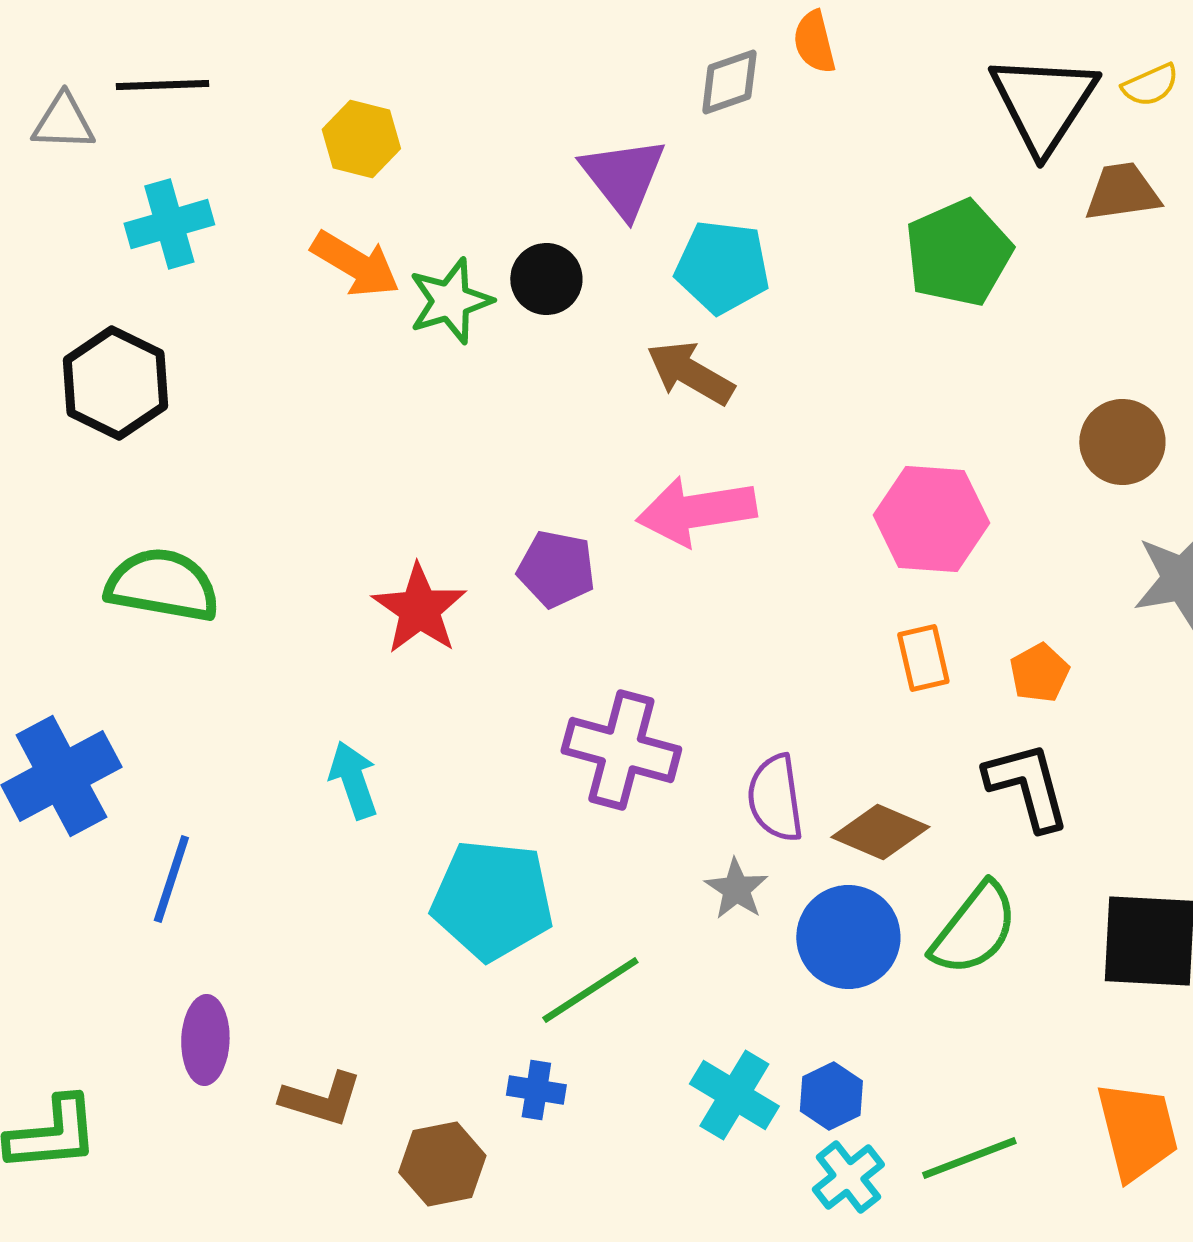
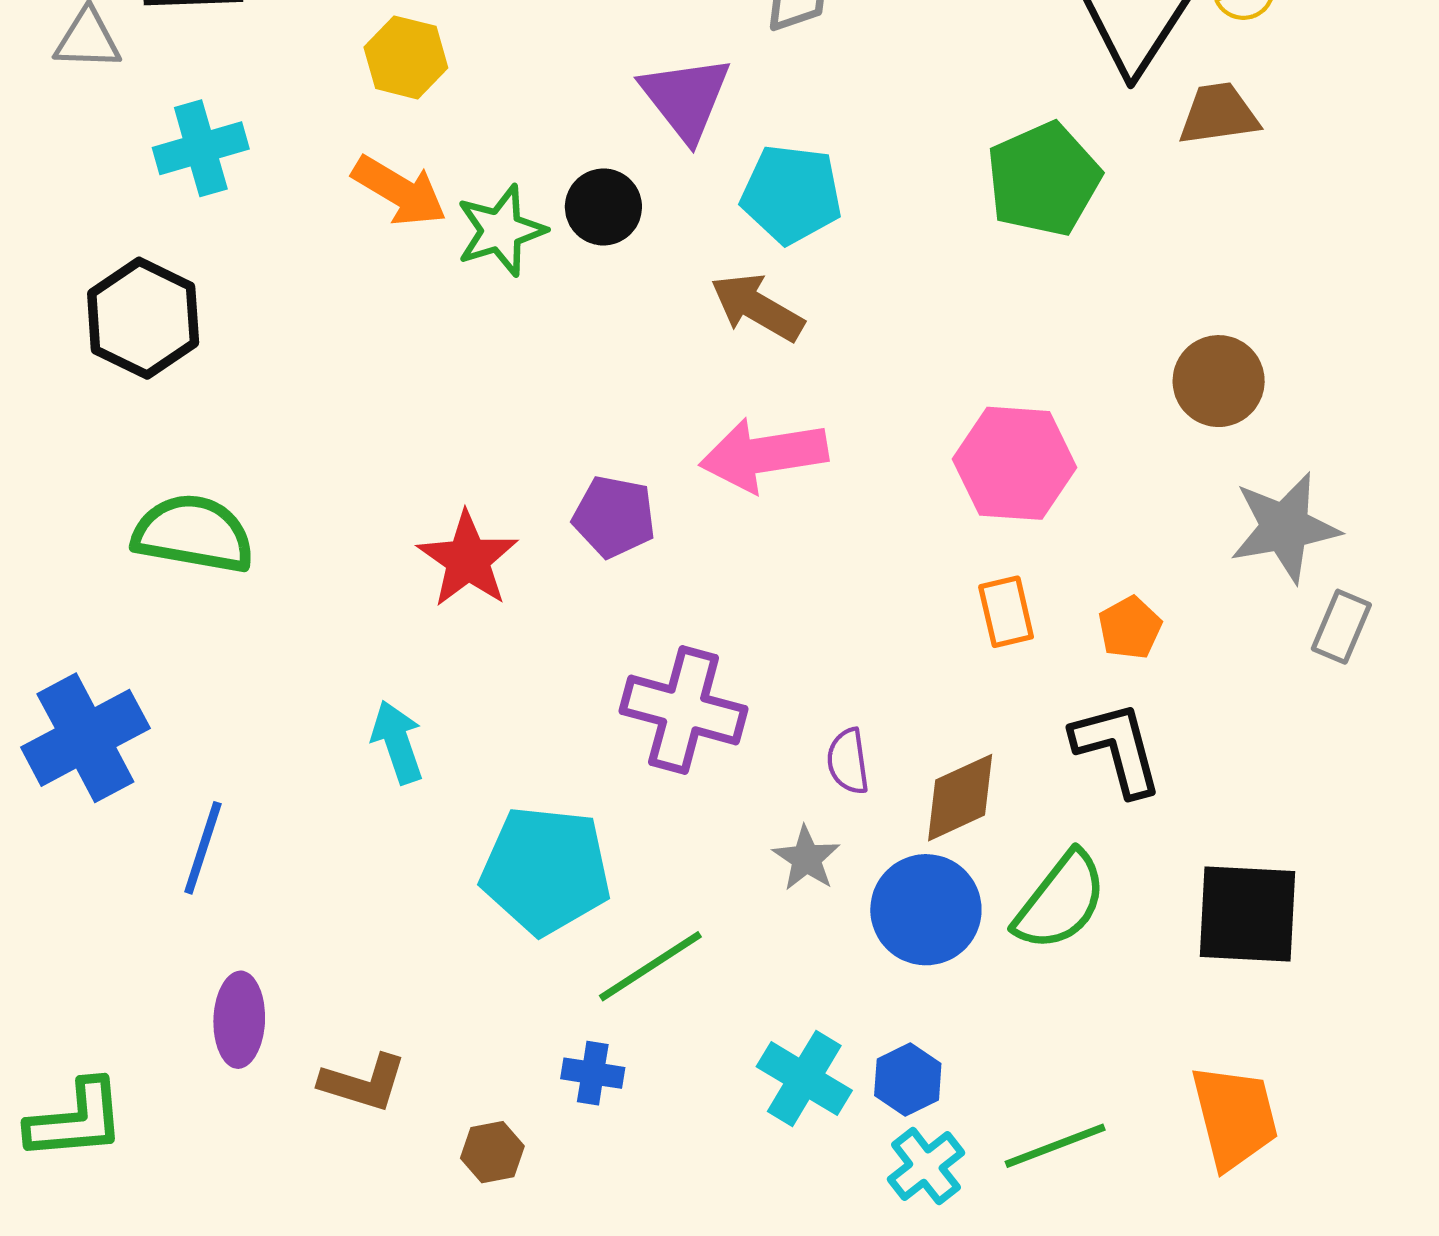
purple semicircle: (775, 798) -> (848, 761), size x0.7
brown diamond: (880, 832) -> (960, 798), turned -48
brown hexagon: (442, 1164) -> (492, 1152), size x0.7

